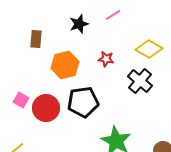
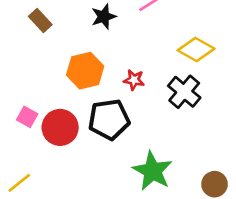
brown rectangle: (36, 39) -> (40, 20), moved, turned -48
red star: (106, 59) -> (134, 80), moved

